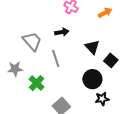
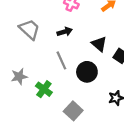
gray trapezoid: (32, 41) -> (30, 29), moved
black circle: (92, 79) -> (87, 72), moved

